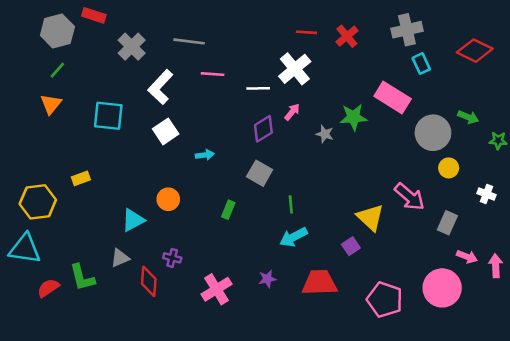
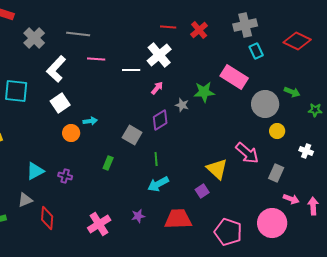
purple diamond: (263, 129) -> (160, 120), moved
orange circle: (168, 199) -> (71, 133), moved
purple cross: (172, 258) -> (65, 176), moved

